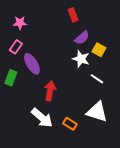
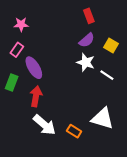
red rectangle: (73, 15) -> (89, 16), moved
yellow square: (99, 50) -> (111, 45), moved
white line: (97, 79) -> (107, 75), moved
red arrow: (50, 91) -> (36, 96), moved

